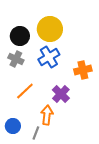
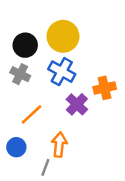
blue cross: (49, 57) -> (62, 72), turned -30
purple cross: (61, 94) -> (77, 104), moved
blue circle: (13, 126) -> (16, 147), moved

